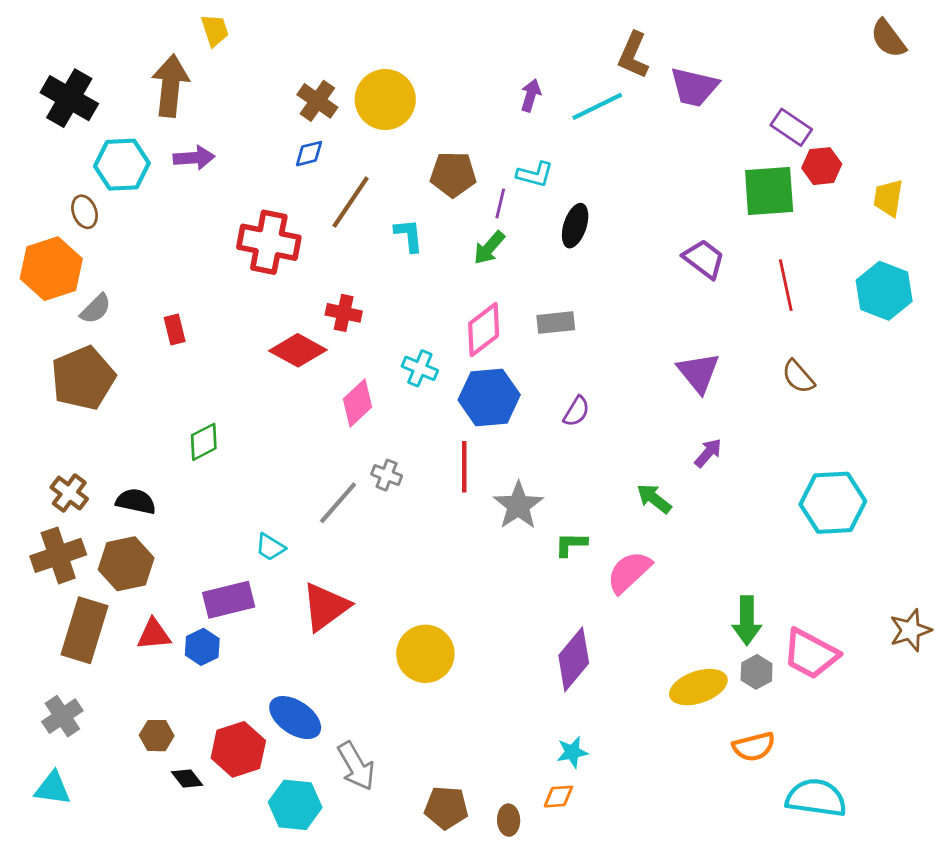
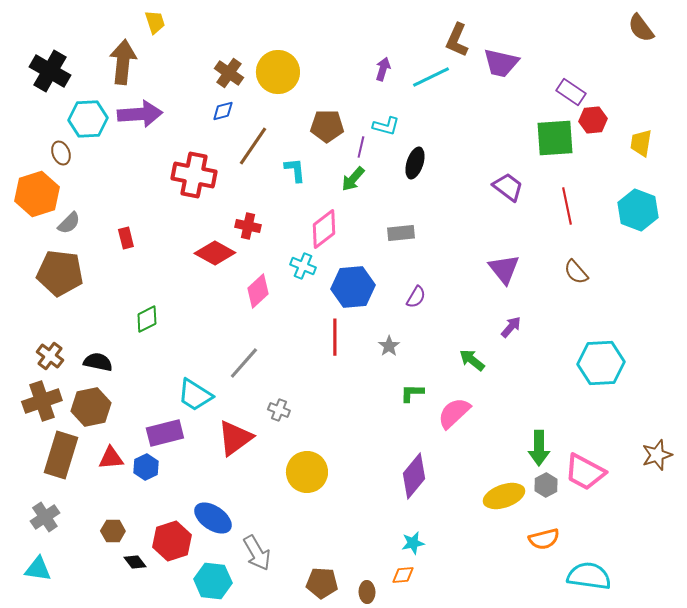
purple arrow: (194, 158) -> (140, 114), size x1.5
pink diamond: (484, 330) -> (324, 229), moved
brown pentagon: (83, 378) -> (60, 273), turned 30
gray cross: (387, 475) -> (279, 410), moved
gray star: (518, 506) -> (389, 346), moved, size x0.6
cyan trapezoid: (270, 547) -> (195, 395), size x1.6

